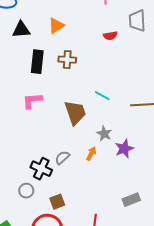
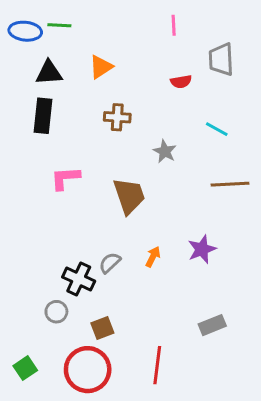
black rectangle: (37, 62) -> (43, 116), moved
cyan line: (102, 96) -> (217, 129), moved
gray star: (104, 134) -> (165, 151), moved

